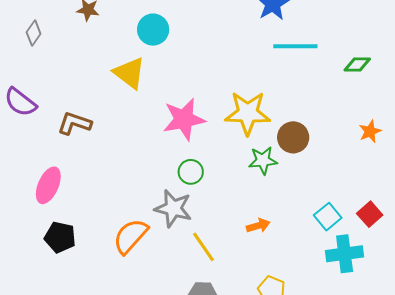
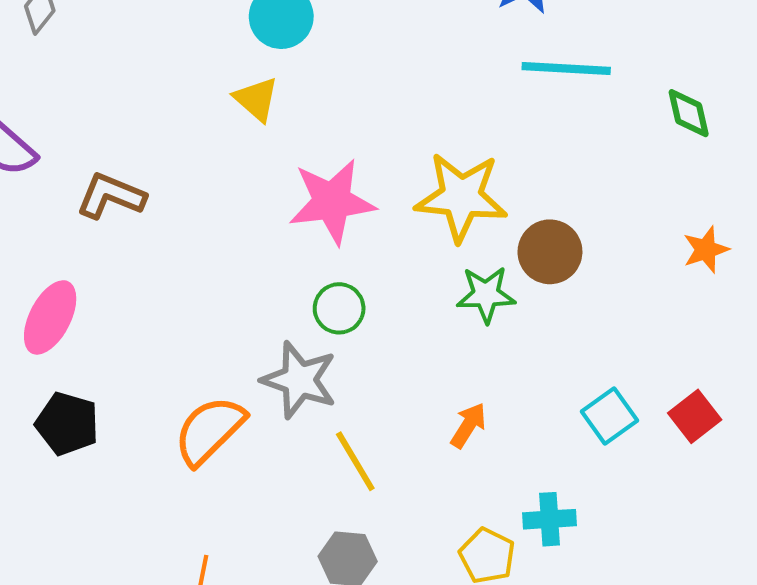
green diamond: (357, 65) -> (689, 113), turned 72
yellow triangle: (129, 73) -> (256, 99), moved, size x0.7
orange arrow: (258, 226) -> (468, 425), turned -45
cyan cross: (345, 254) -> (550, 519), moved, size x0.7

